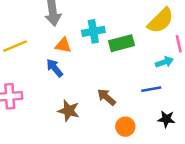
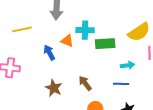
orange triangle: (63, 45) -> (67, 41), moved
cyan arrow: (164, 62) -> (128, 65), moved

